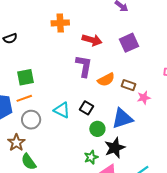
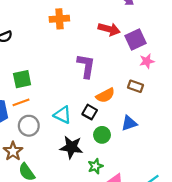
red arrow: (92, 40) -> (109, 29), moved
orange semicircle: (106, 80) -> (105, 95), moved
pink star: (144, 98) -> (147, 61), moved
blue triangle: (122, 119) -> (129, 123), size x0.7
black star: (115, 148) -> (71, 147), moved, turned 30

